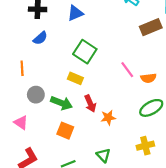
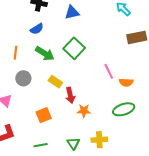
yellow rectangle: (75, 78) -> (55, 82), moved
green arrow: (61, 103) -> (45, 54), moved
orange square: (65, 131) -> (44, 115), turned 35
yellow cross: (145, 146) -> (99, 140), moved

